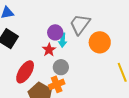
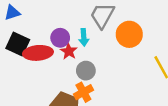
purple circle: (55, 32) -> (60, 38), moved
red ellipse: (25, 72) -> (38, 53), moved, turned 60

